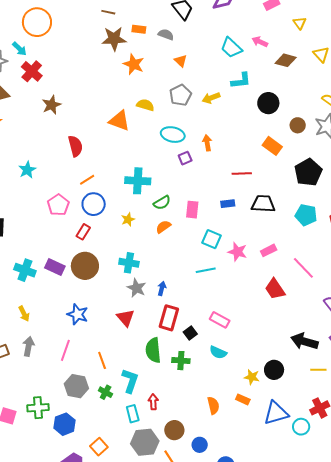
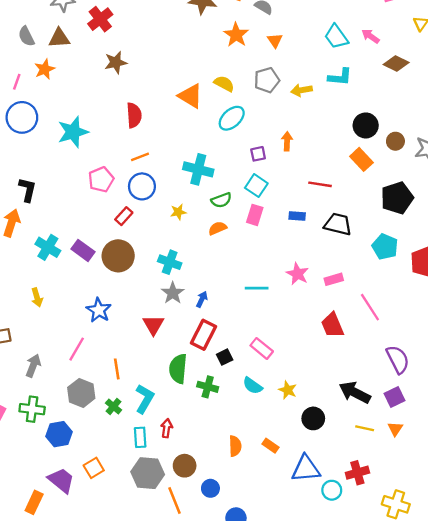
orange star: (134, 64) -> (236, 35), moved
black circle: (268, 103) -> (366, 125), moved
cyan ellipse: (173, 135) -> (232, 118), moved, turned -65
cyan star: (27, 170) -> (73, 132), size x1.5
cyan square: (211, 239) -> (256, 186), moved
gray arrow: (28, 346) -> (33, 366), moved
yellow star: (252, 377) -> (288, 390), moved

